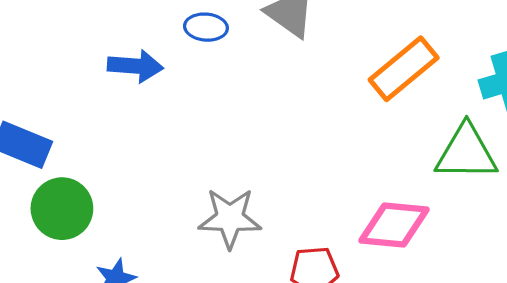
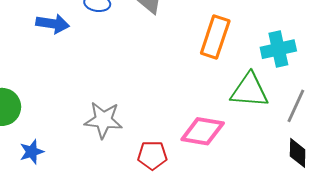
orange rectangle: (404, 69) -> (215, 37), turned -36

